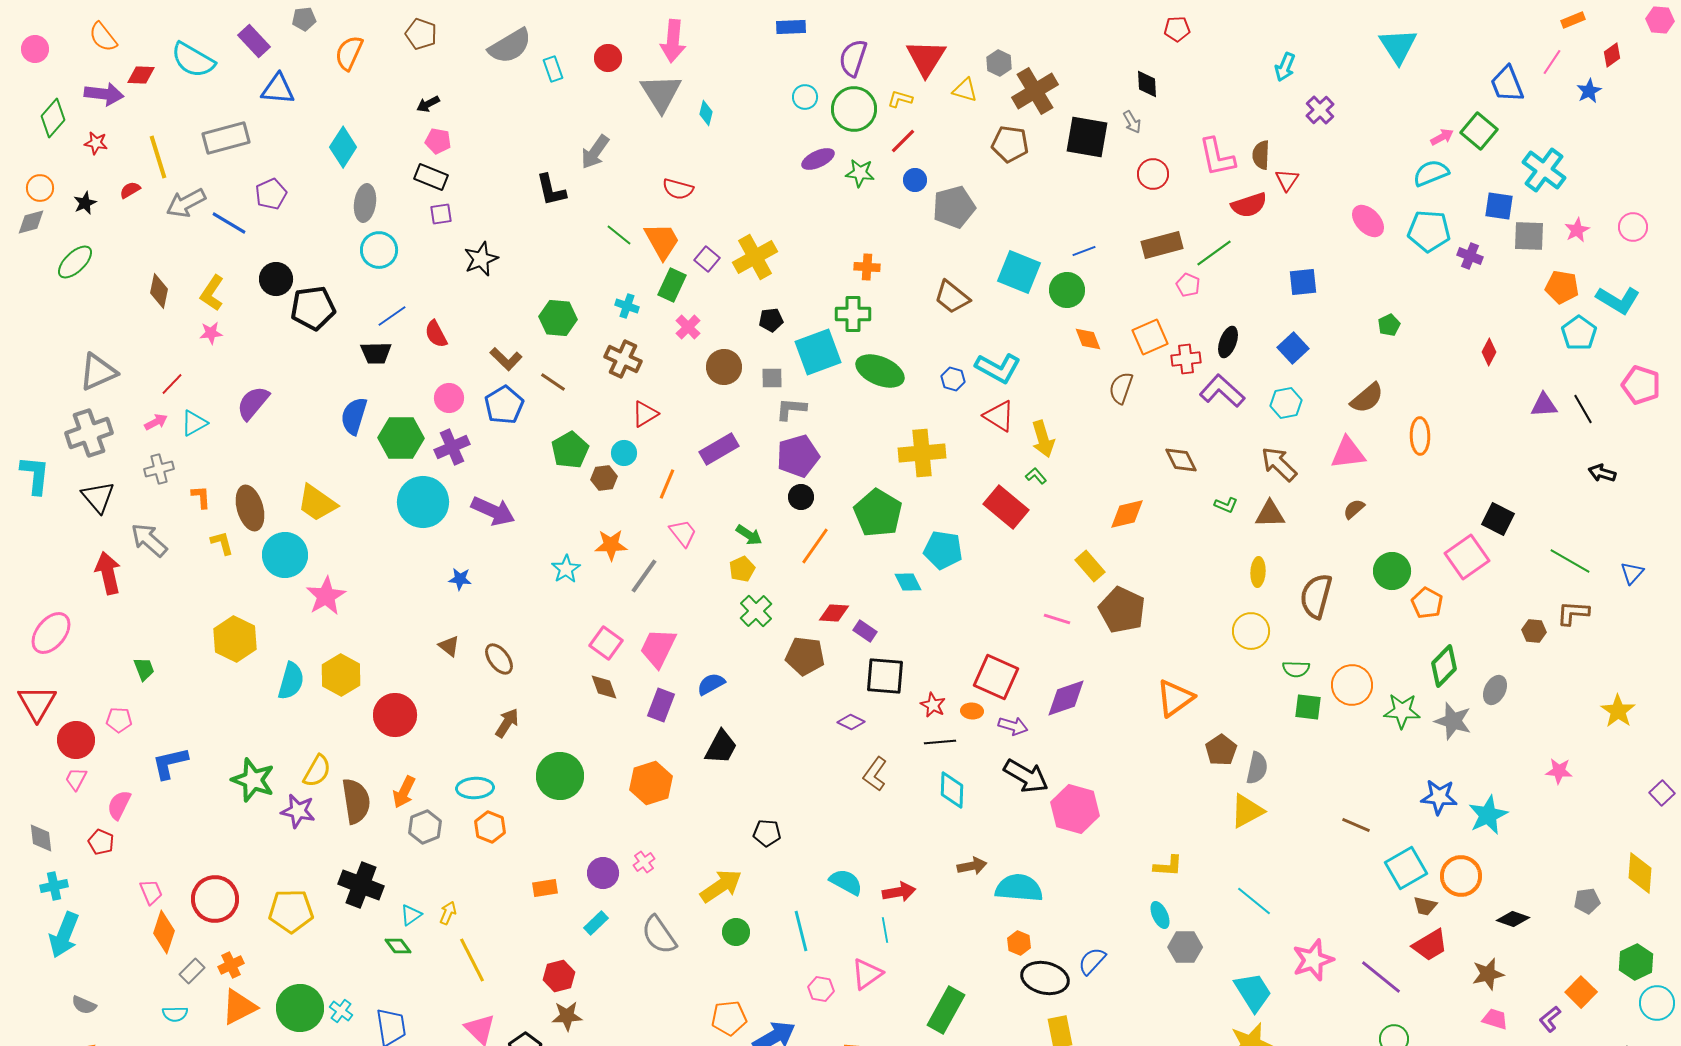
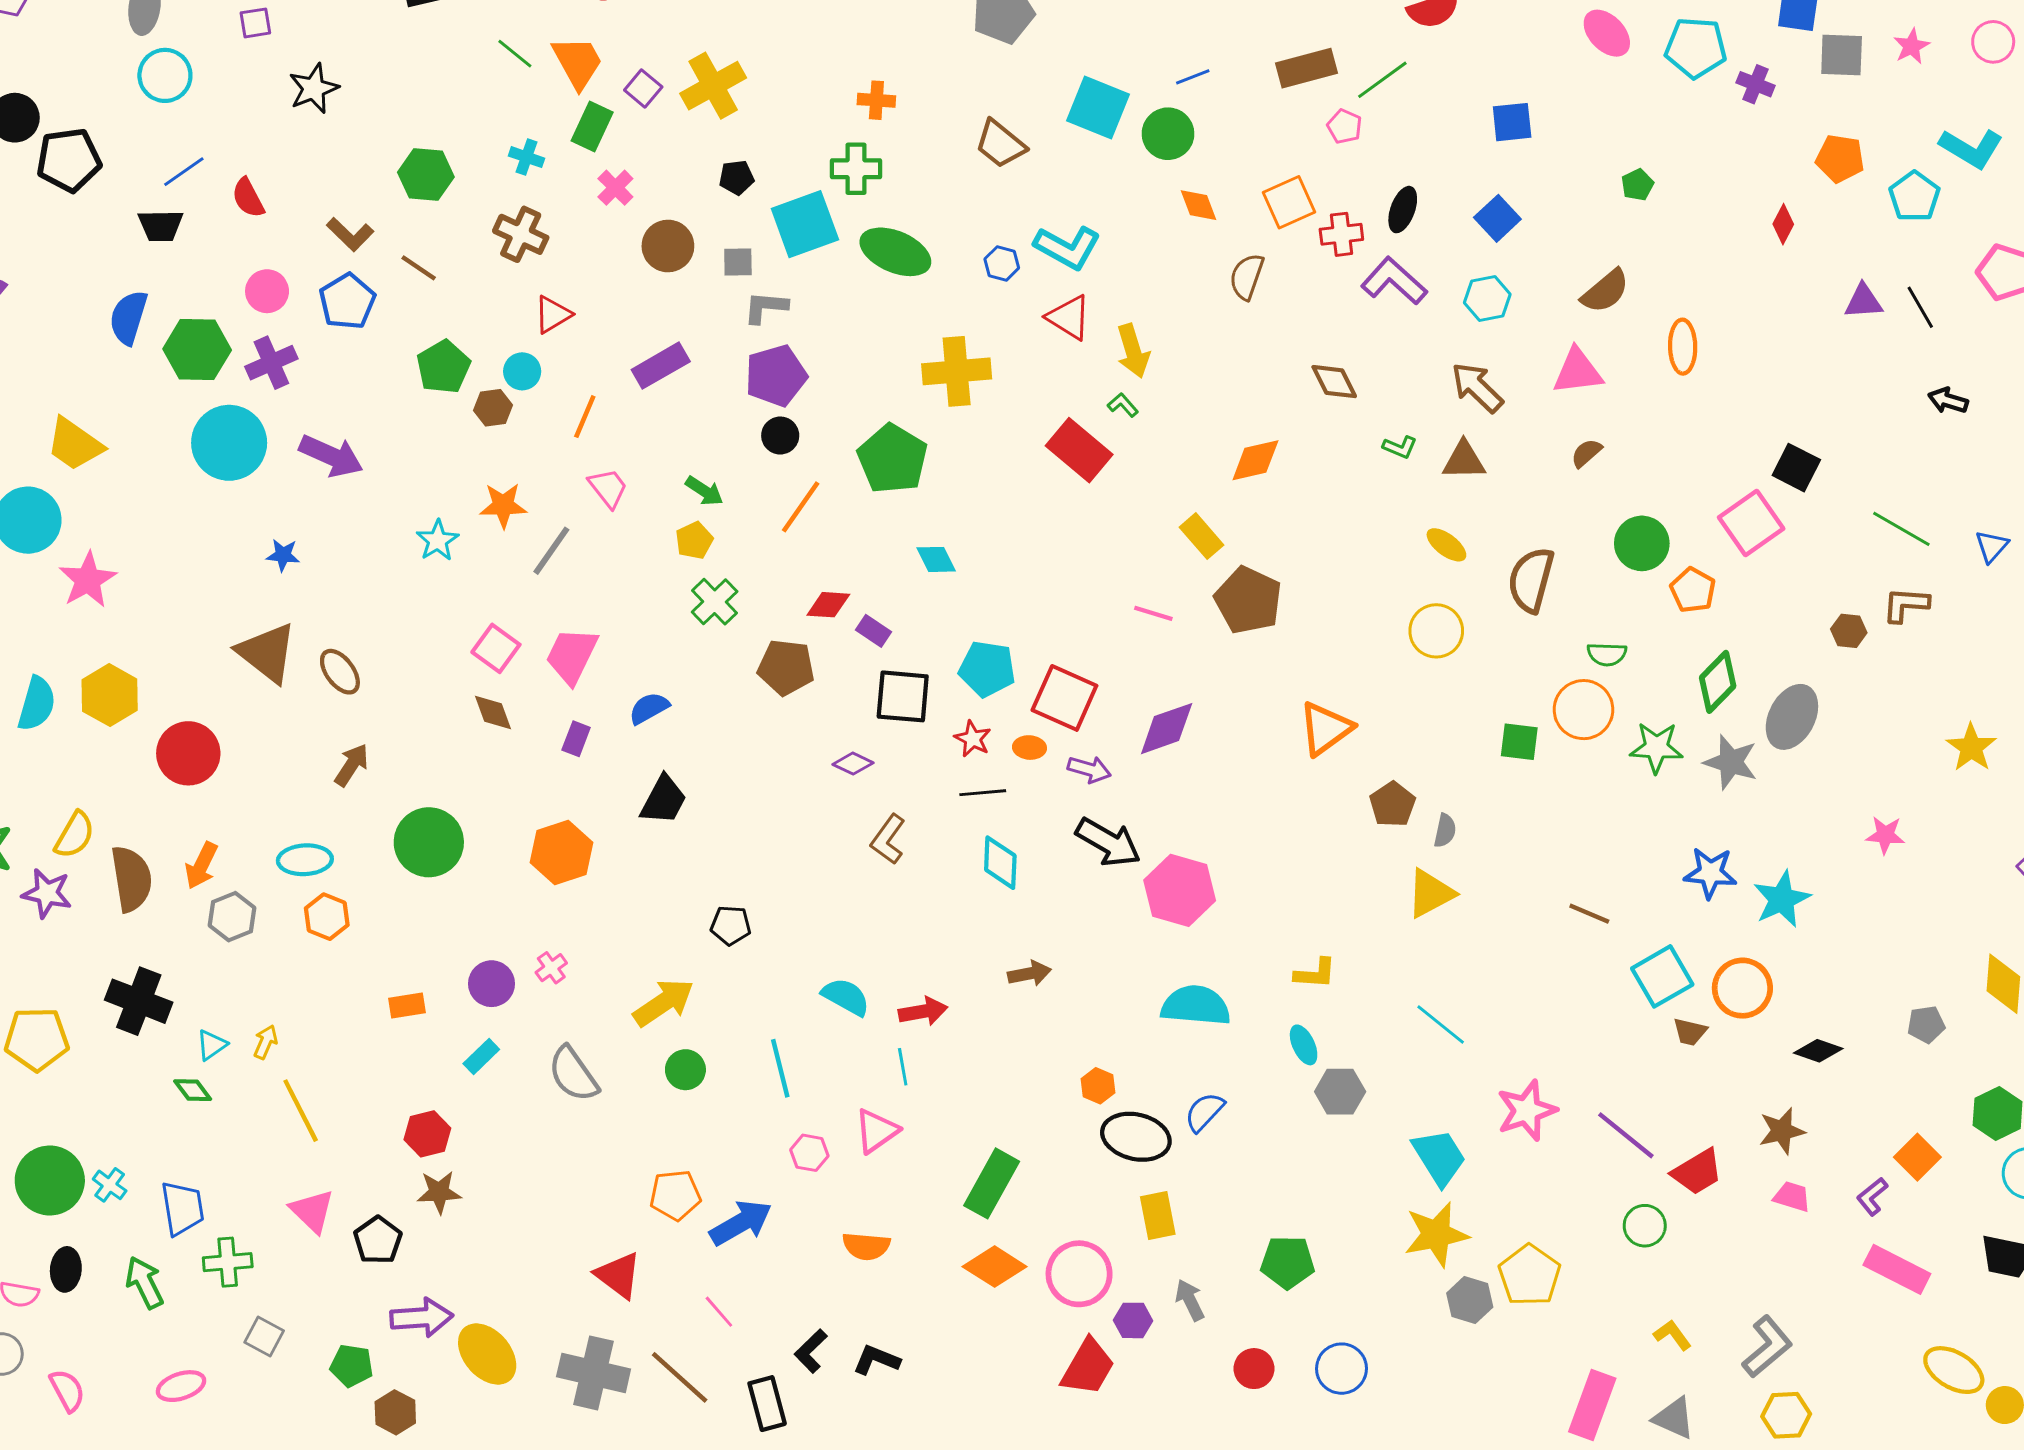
orange pentagon: (1562, 287) -> (1840, 159), moved
cyan pentagon: (943, 550) -> (987, 669), moved
yellow ellipse: (1258, 572) -> (1446, 545), turned -56
brown triangle: (449, 646) -> (267, 653), size x2.0
green semicircle: (1296, 669) -> (1607, 654), moved
gray ellipse: (1495, 690) -> (1792, 717), size x1.5
purple rectangle: (661, 705) -> (576, 739), size x0.7
gray semicircle: (1257, 768) -> (1445, 831), size x0.7
cyan semicircle: (1019, 888) -> (1196, 1006), moved
red trapezoid: (1430, 945) -> (1697, 1172), moved

